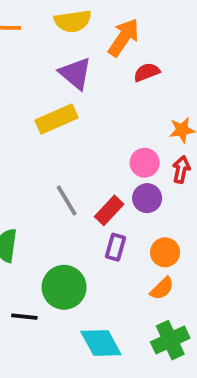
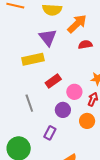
purple circle: (147, 198) -> (63, 110), moved
red rectangle: (109, 210) -> (53, 81), moved
orange circle: (165, 252) -> (87, 121), moved

